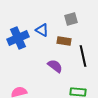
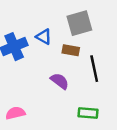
gray square: (71, 19) -> (79, 23), size x1.5

